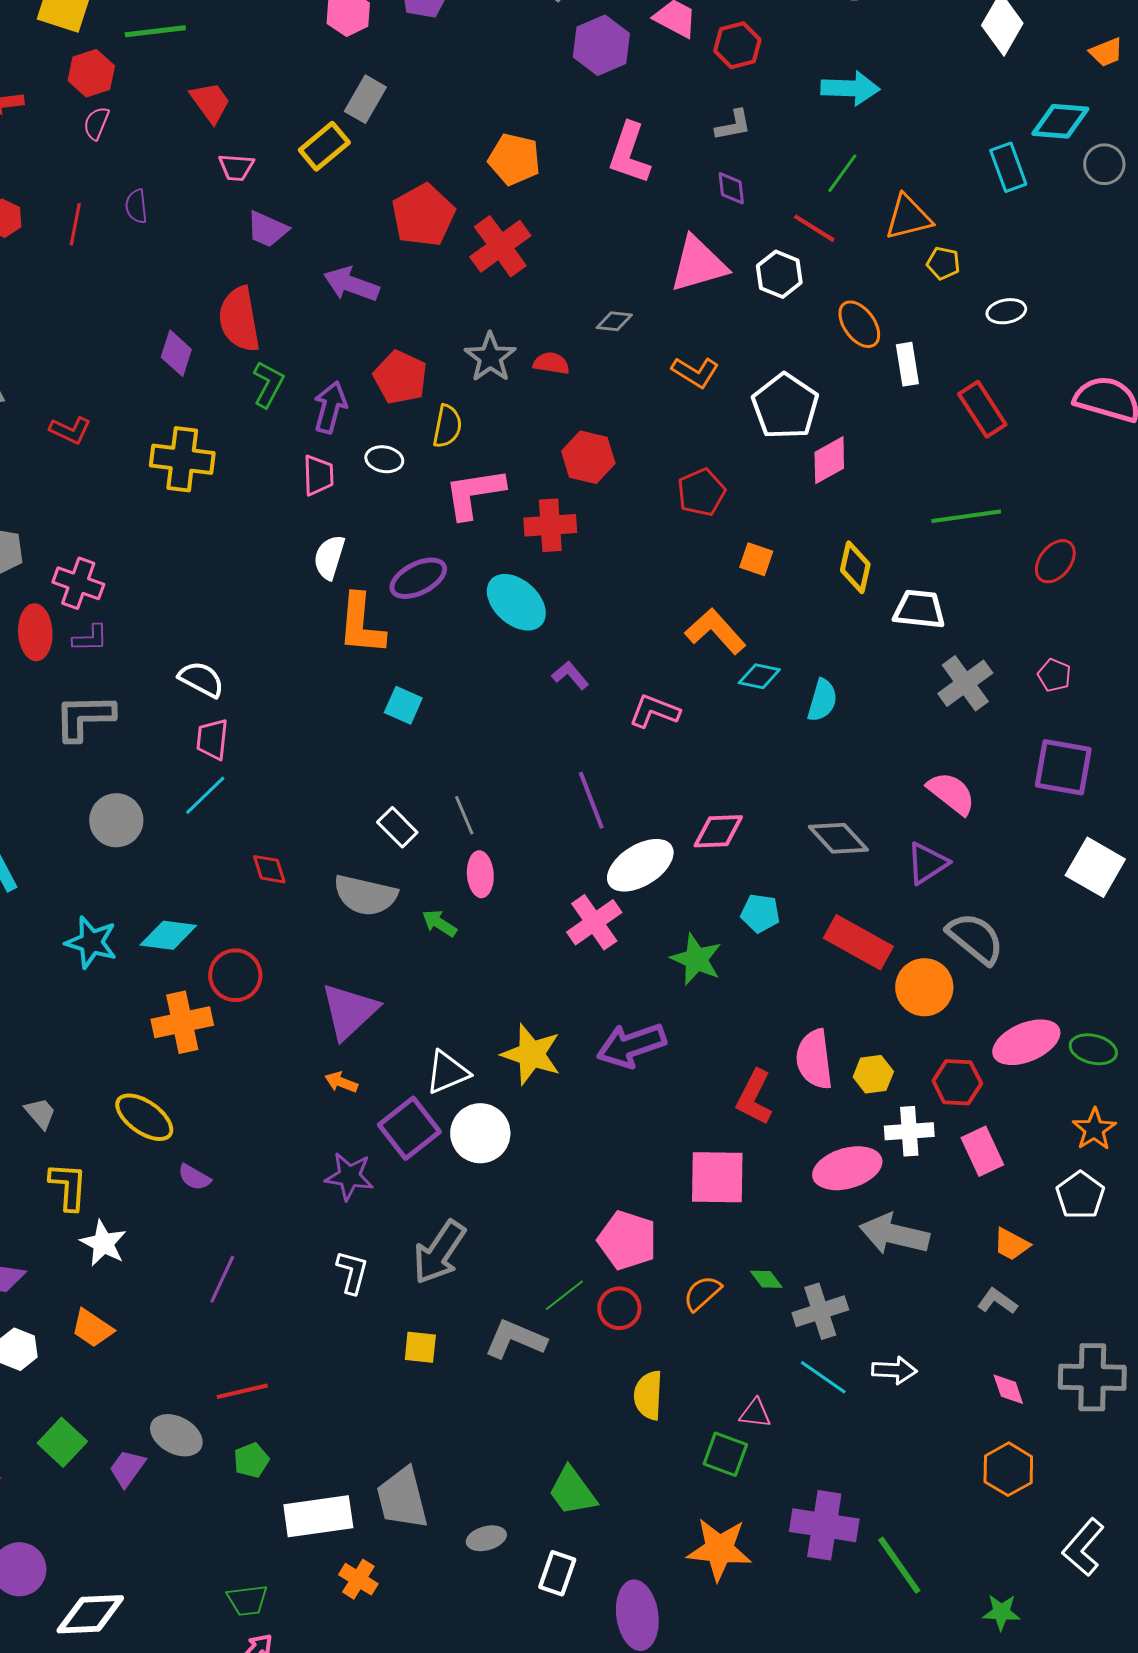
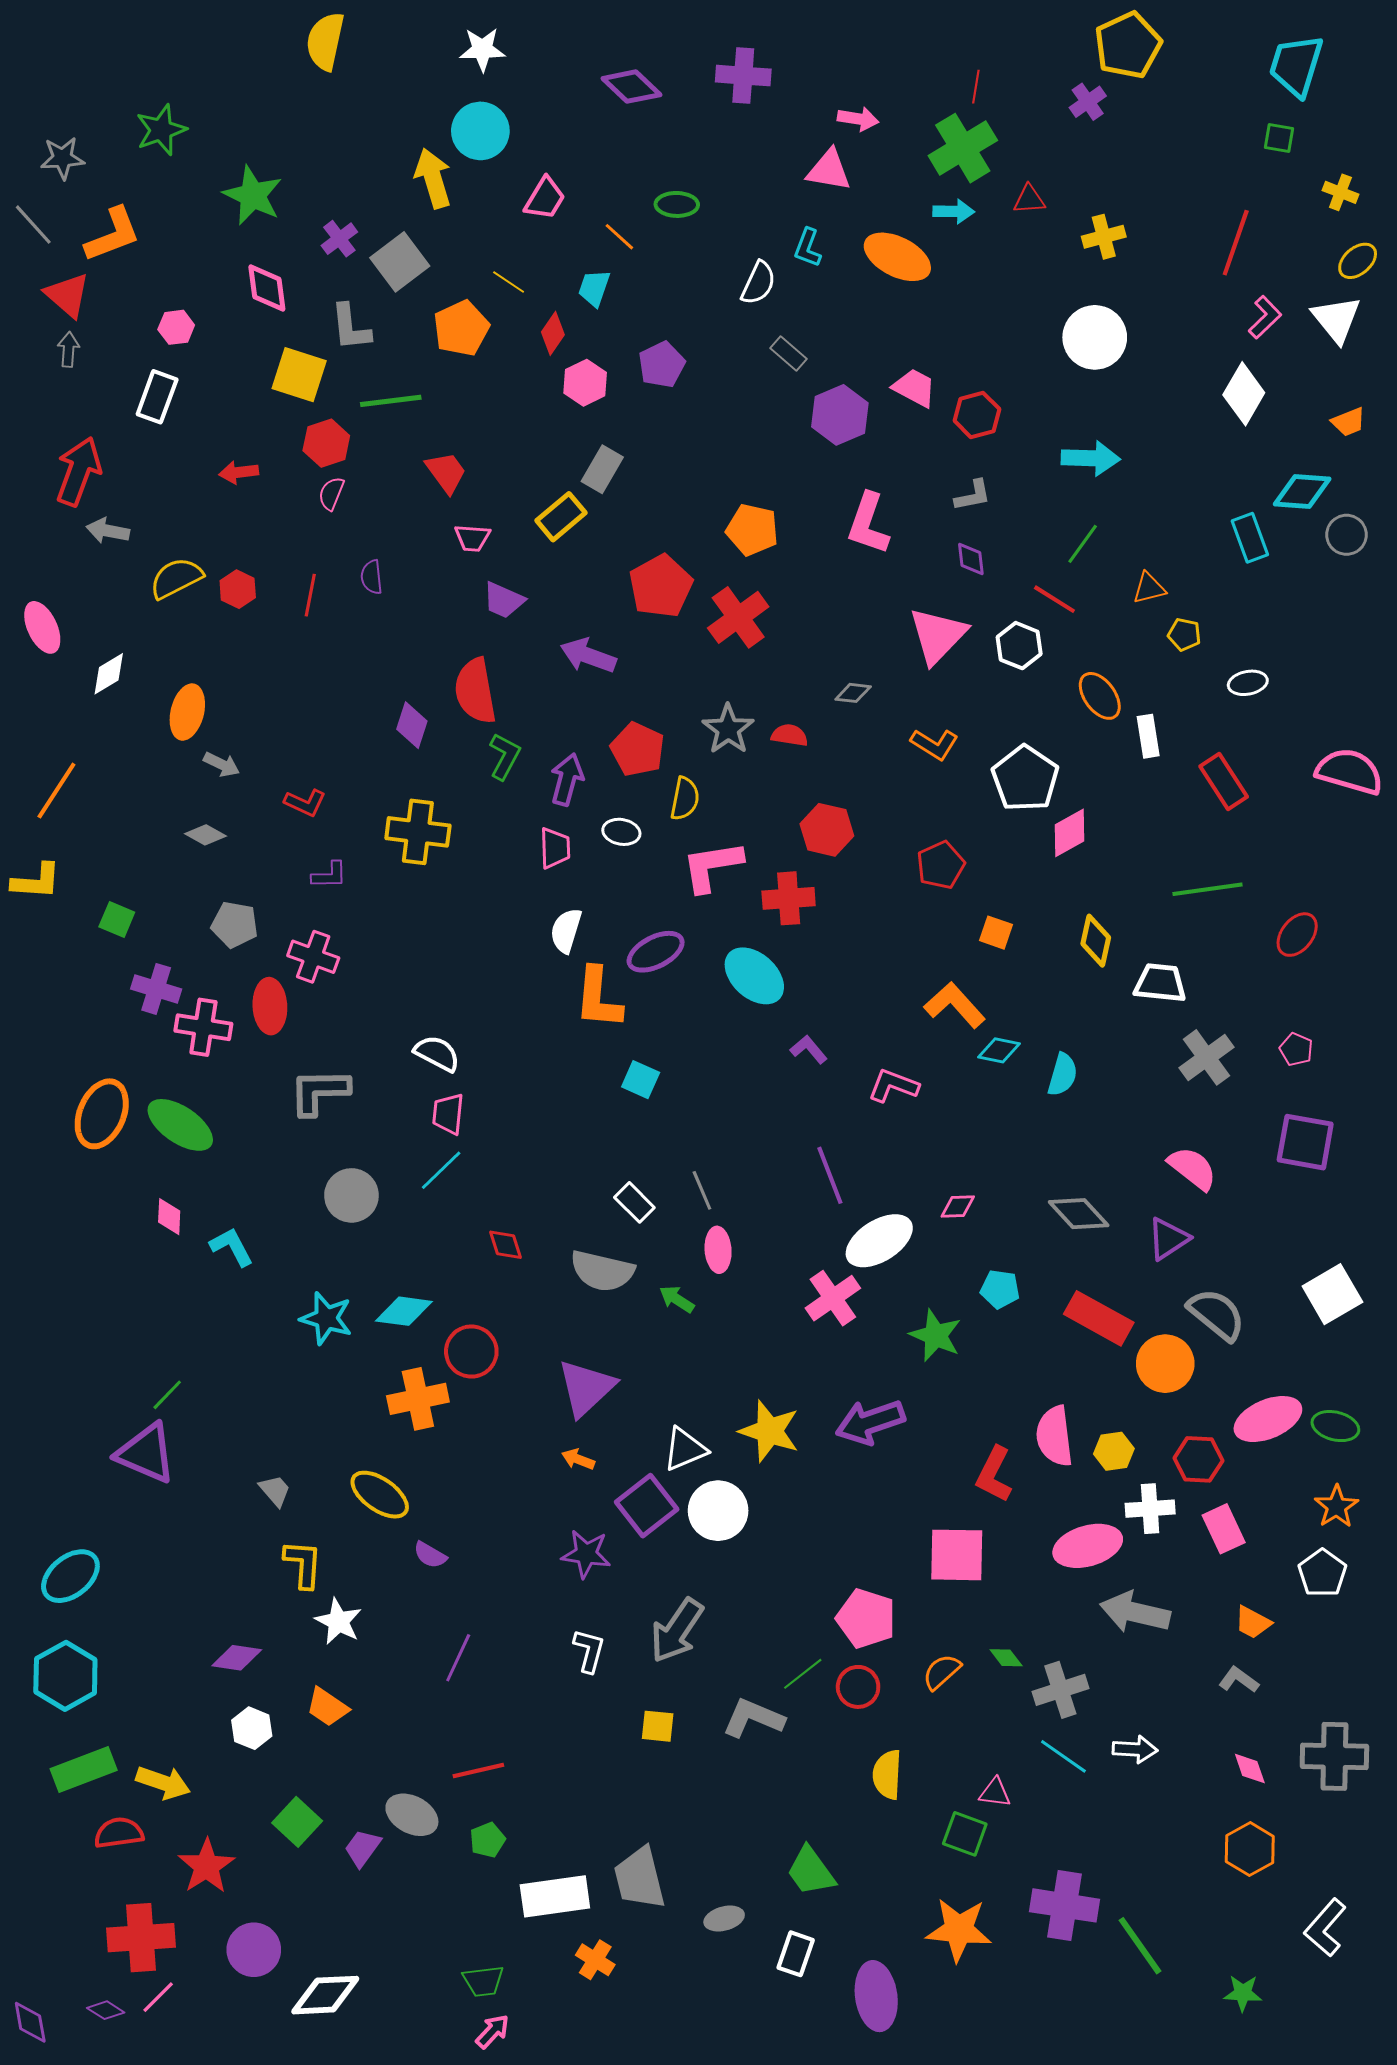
orange triangle: (908, 217) -> (1149, 588), size x0.7
pink triangle: (698, 264) -> (938, 635), turned -30
purple L-shape: (90, 638) -> (329, 875), moved
pink diamond: (718, 831) -> (958, 1207), size x0.7
white square: (1095, 867) -> (1332, 1294), moved, turned 30

